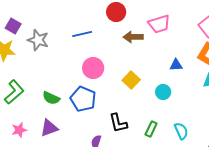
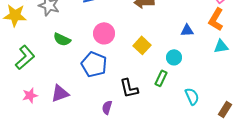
green semicircle: (51, 98) -> (62, 39), moved
green rectangle: (151, 129) -> (161, 78), moved

